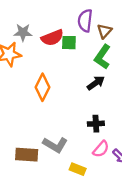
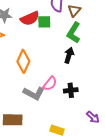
black arrow: (96, 83) -> (69, 55), turned -35
gray L-shape: (55, 145) -> (34, 93), moved
pink semicircle: (101, 149) -> (50, 84), moved

